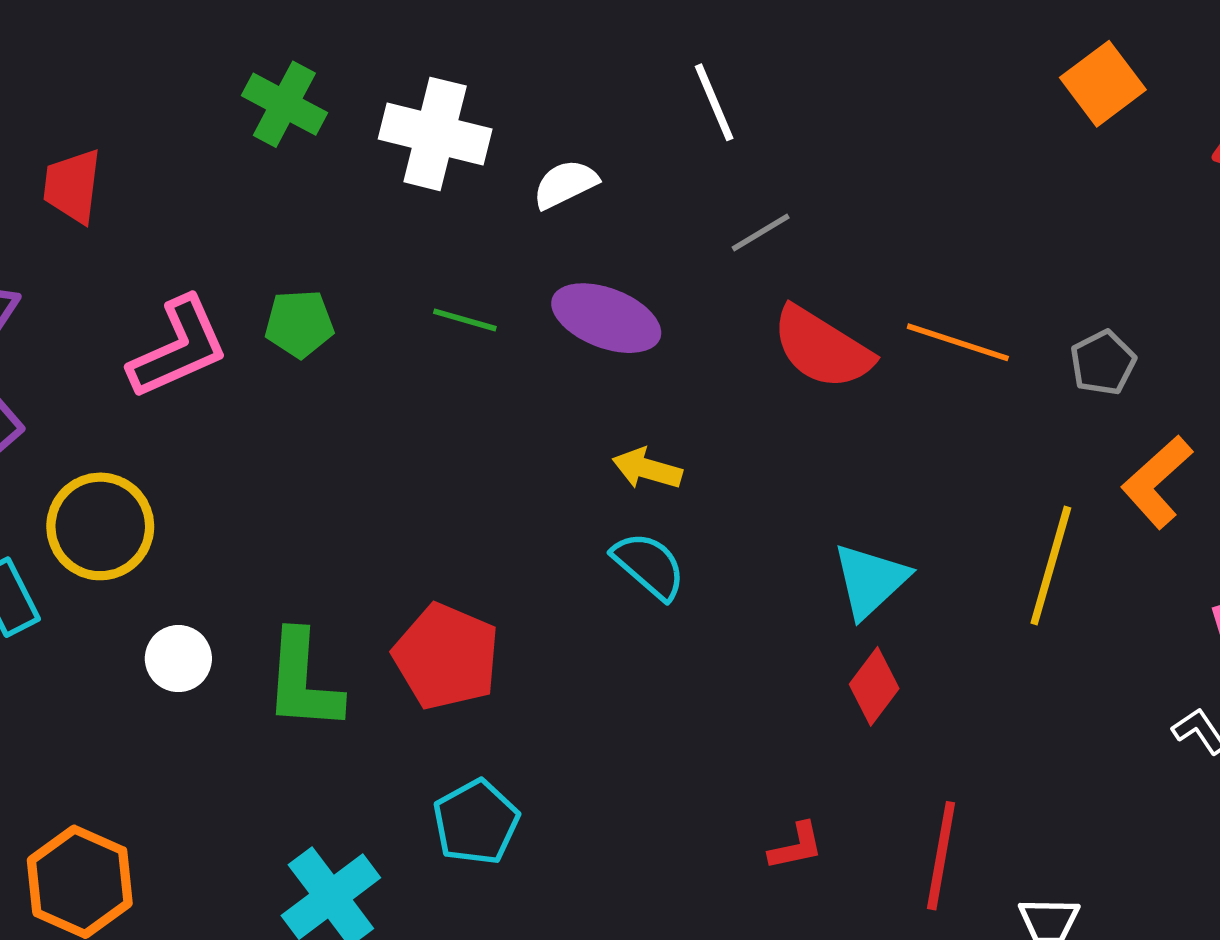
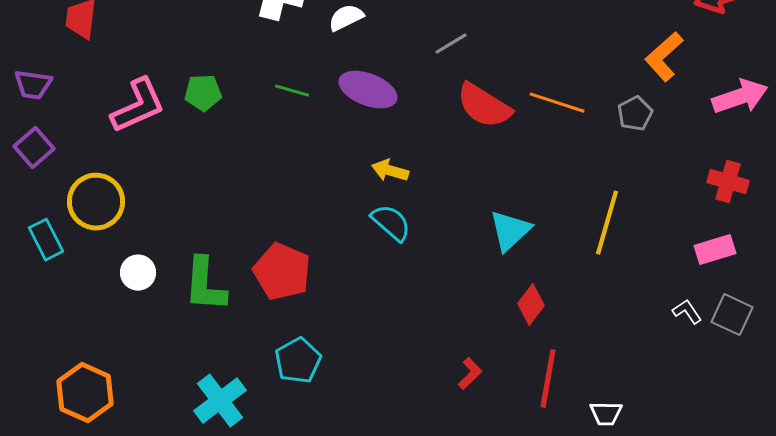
orange L-shape: (1157, 482) -> (664, 57), moved
red diamond: (874, 686) -> (531, 305), moved
red L-shape: (796, 846) -> (470, 374), turned -32

